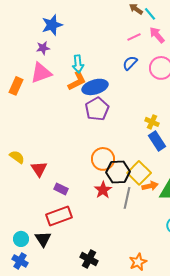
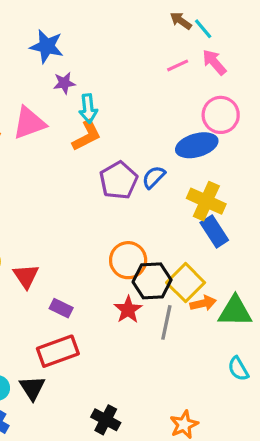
blue star: (52, 25) -> (47, 46), turned 30
purple star: (43, 48) -> (64, 83), moved
blue semicircle: (130, 63) -> (154, 177), moved
blue ellipse: (95, 87) -> (197, 145), moved
yellow cross: (152, 122) -> (206, 201), size x1.6

